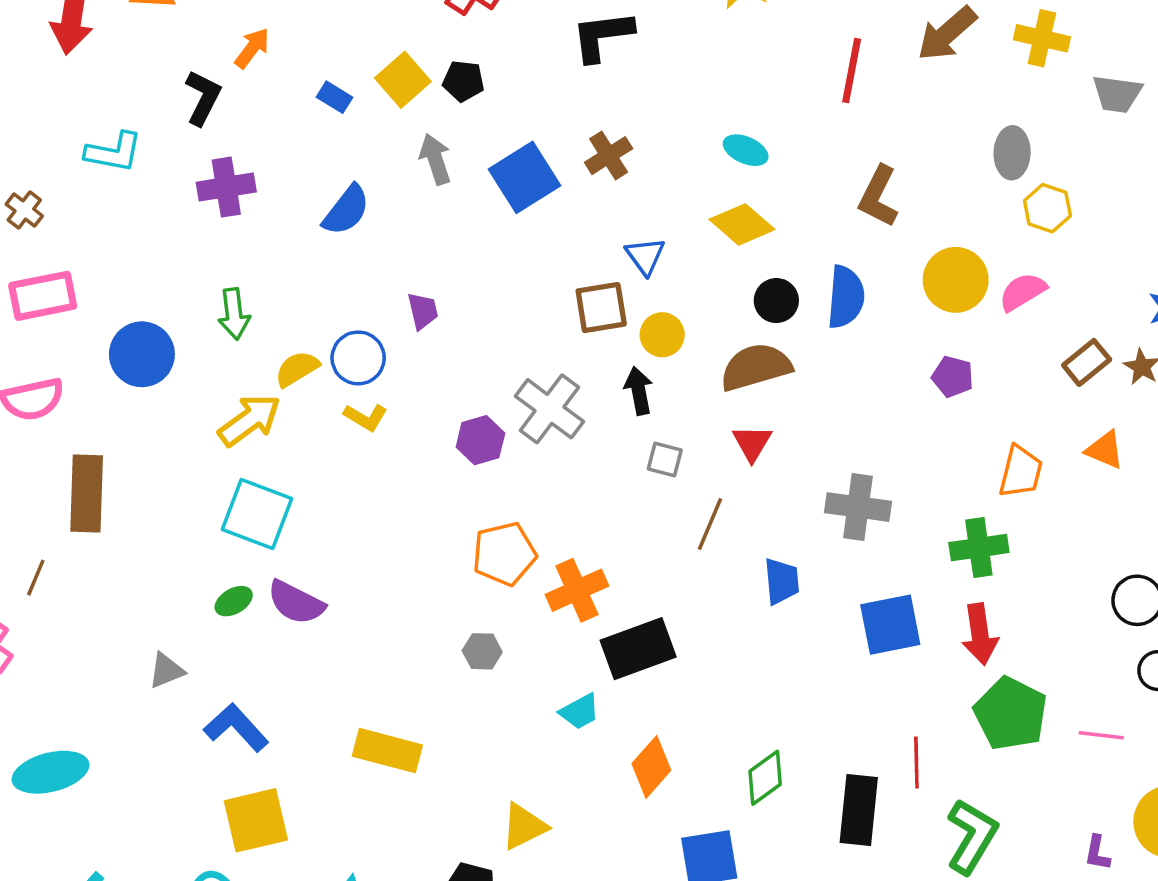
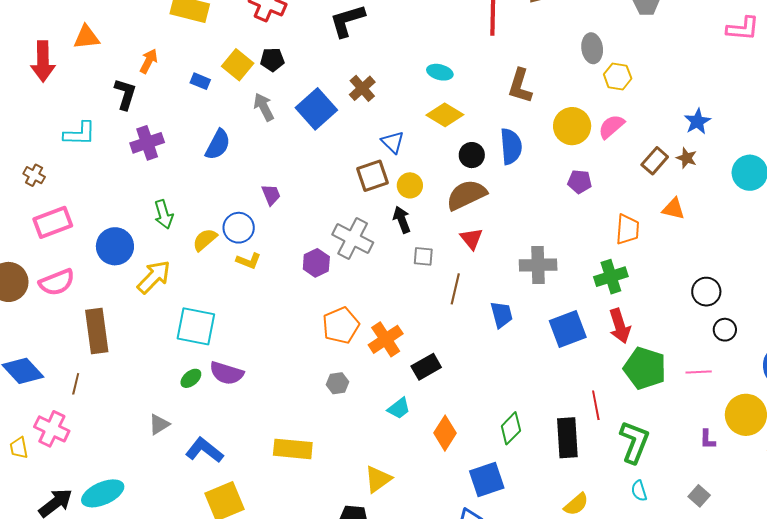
yellow arrow: (249, 420) -> (154, 277), moved
black rectangle: (638, 649) -> (426, 367), size x0.7

